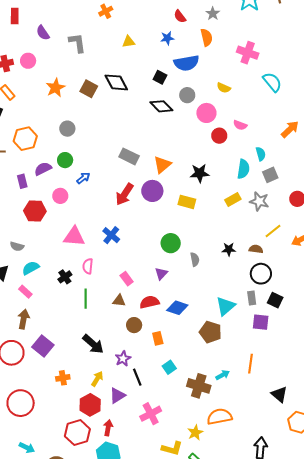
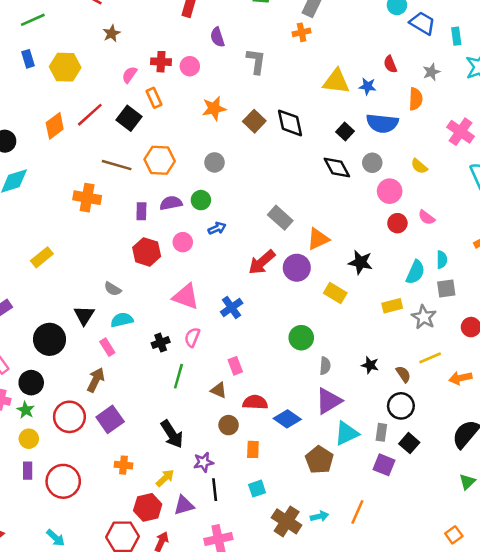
yellow triangle: (128, 42) -> (336, 81), moved, size x1.6
brown semicircle: (256, 249) -> (403, 374), turned 32
purple triangle: (161, 273) -> (329, 401), moved, size x1.6

